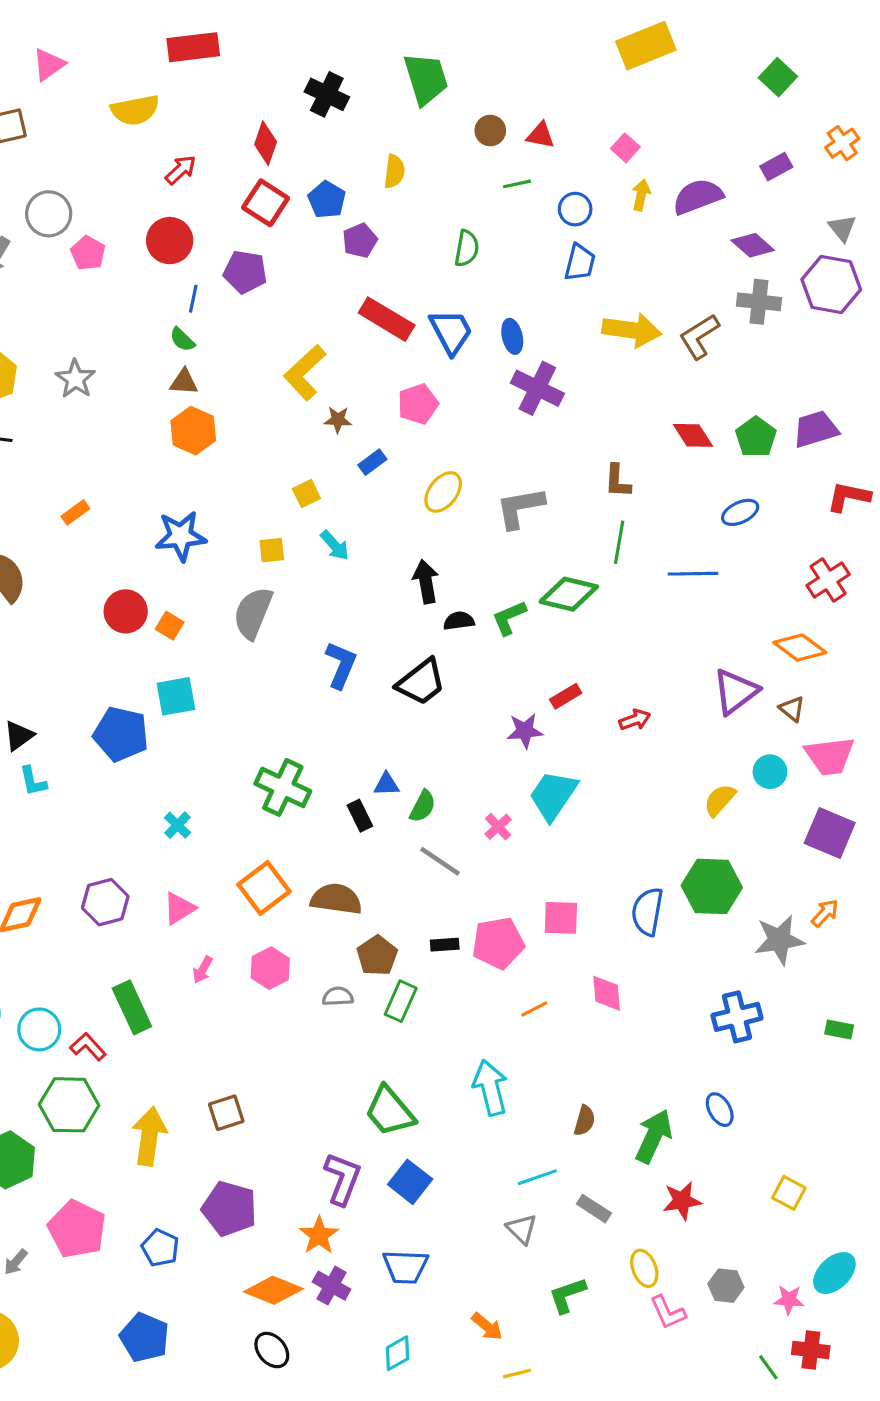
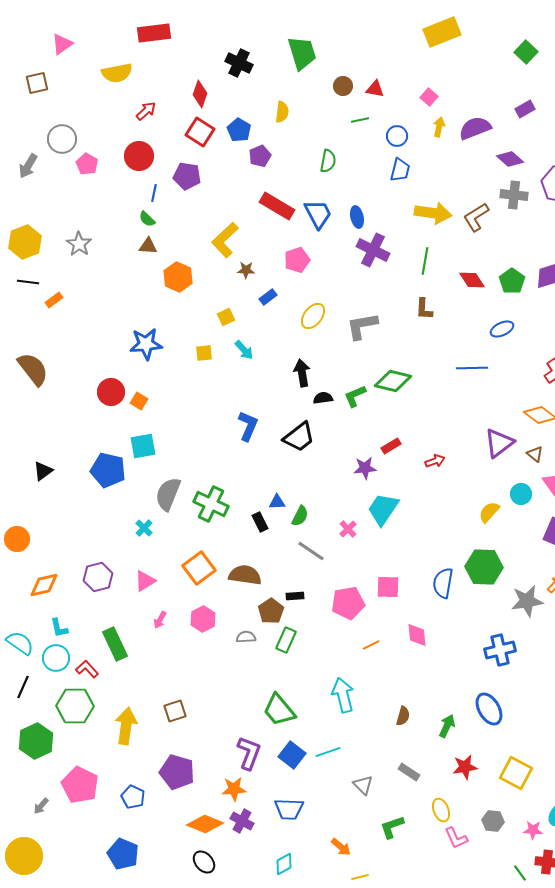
orange hexagon: (193, 431) -> (178, 277), moved
orange rectangle: (75, 512) -> (54, 300), moved
green line: (619, 542) -> (425, 261), moved
gray semicircle: (253, 613) -> (168, 494), moved
cyan L-shape: (33, 781) -> (59, 628), moved
black rectangle: (445, 945) -> (295, 596), moved
blue ellipse: (720, 1110) -> (489, 709), size x1.5
green arrow: (654, 1136) -> (447, 726), size x0.7
cyan line: (537, 1177) -> (328, 752), moved
yellow square: (789, 1193) -> (516, 773), moved, size x1.5
orange star: (319, 1235) -> (234, 789), turned 30

